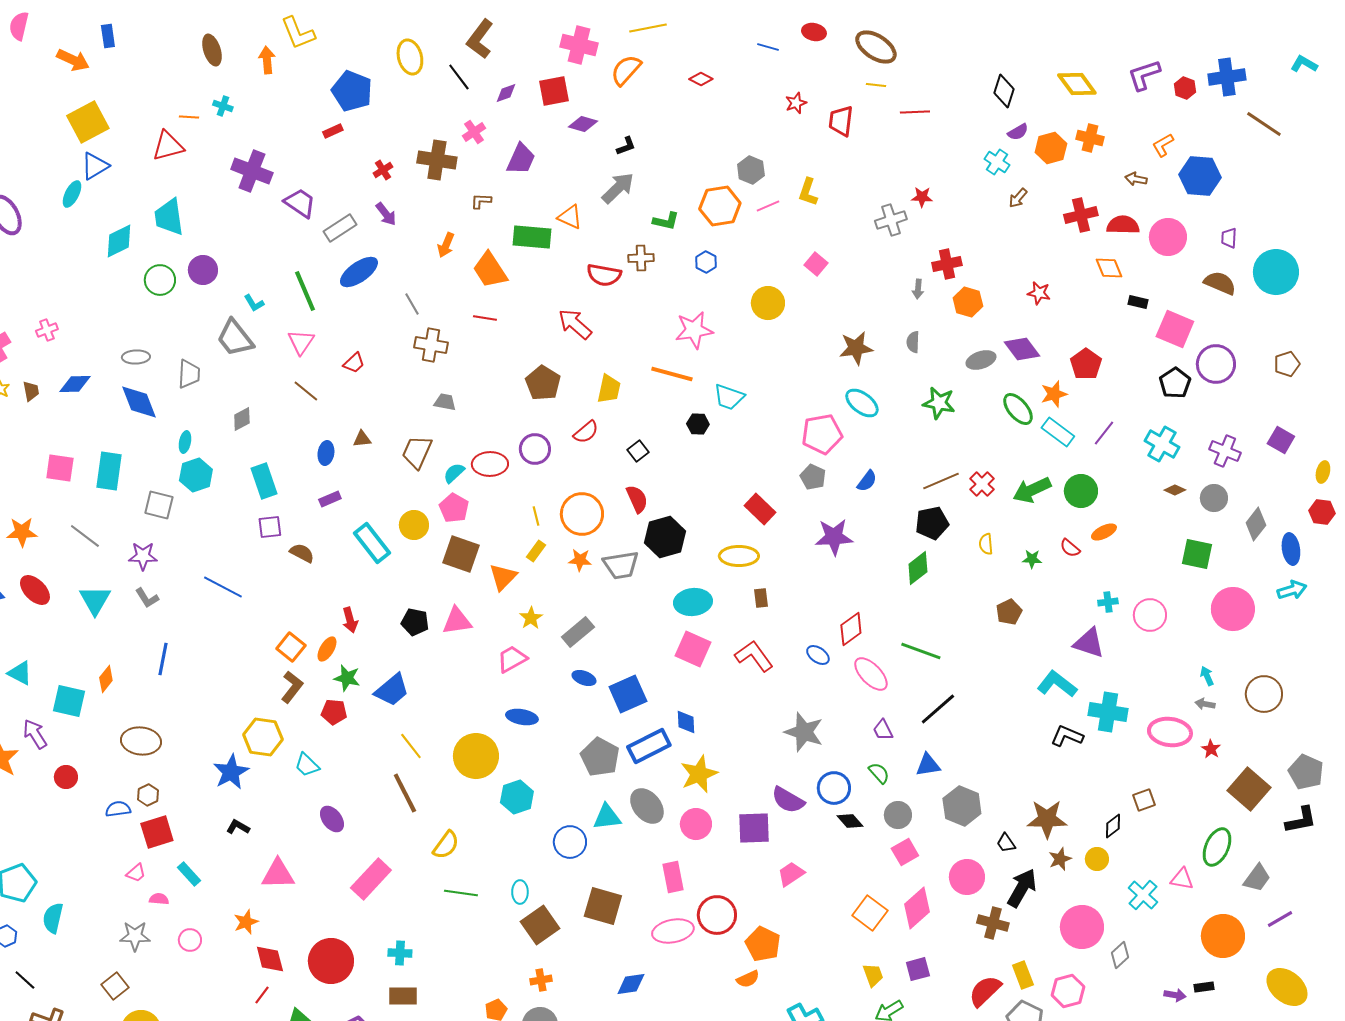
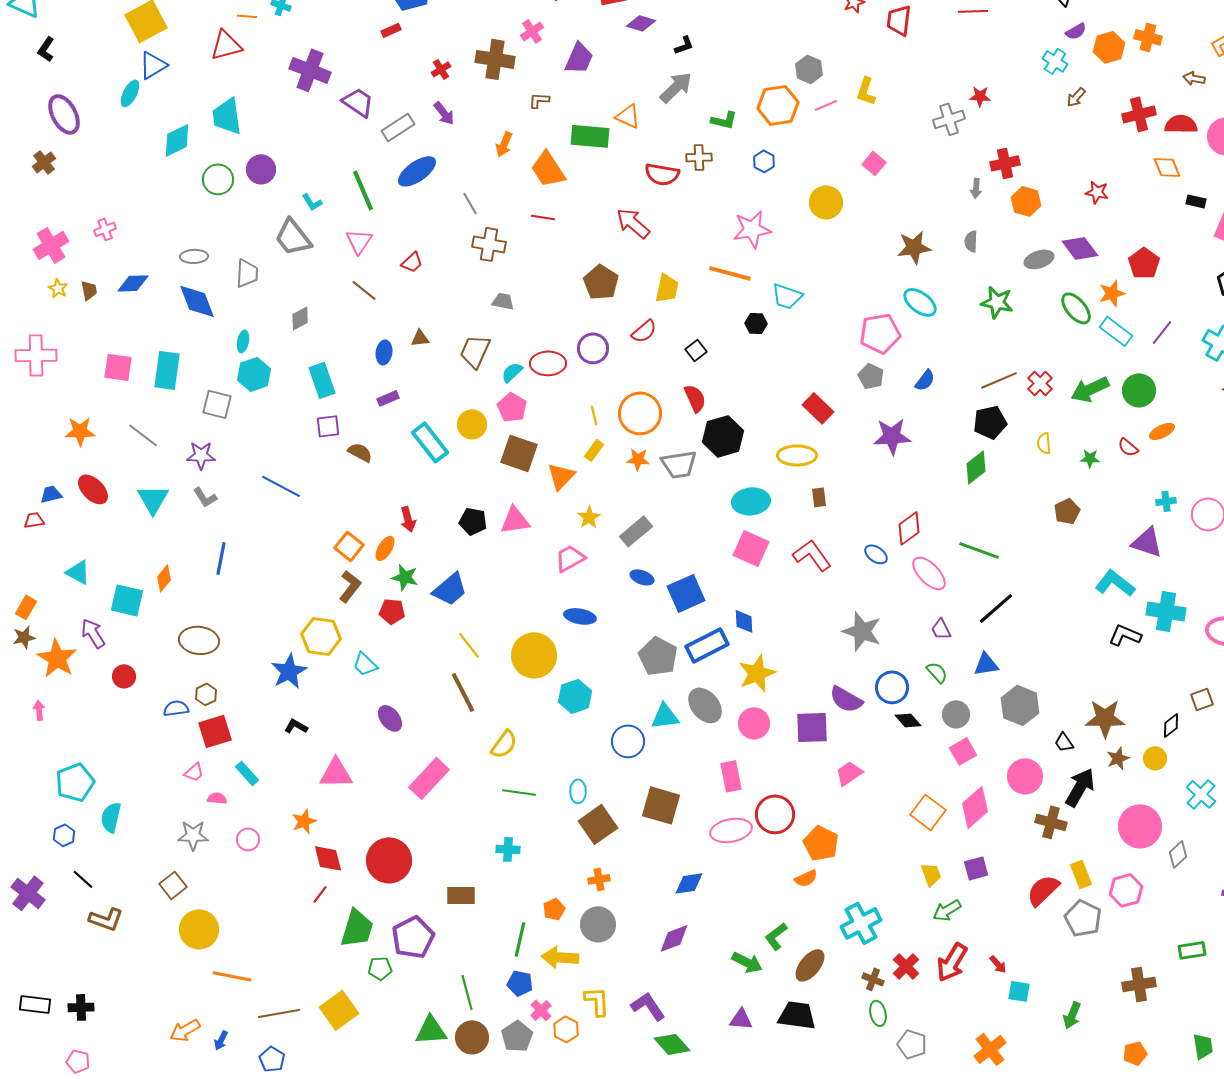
cyan cross: (400, 953) -> (508, 849), moved

